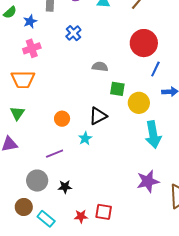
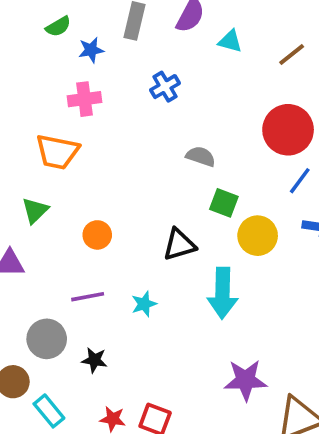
orange circle: (62, 119) -> (97, 235), moved
cyan arrow: (153, 135) -> (223, 293), moved
cyan star: (85, 138) -> (144, 304), moved

